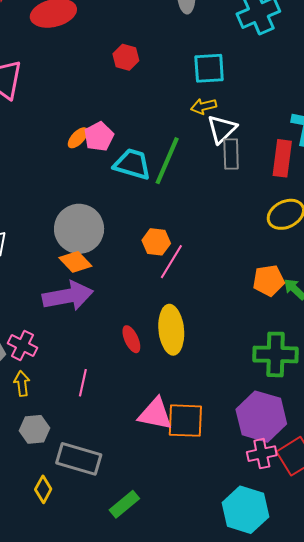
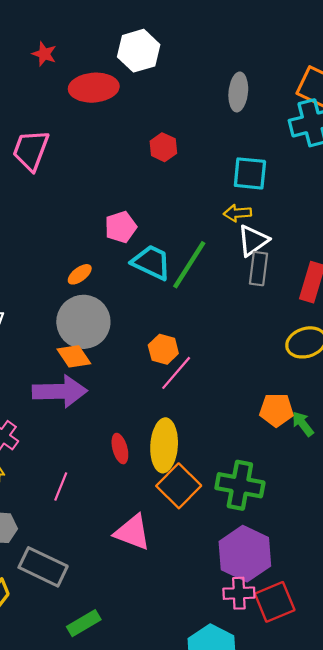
orange ellipse: (78, 138) -> (80, 274), moved
green cross: (276, 354) -> (240, 485), moved
orange square: (185, 421) -> (179, 486), moved, turned 33

